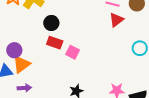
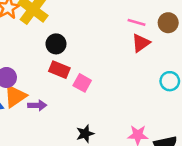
purple arrow: (24, 88) -> (37, 105), moved

